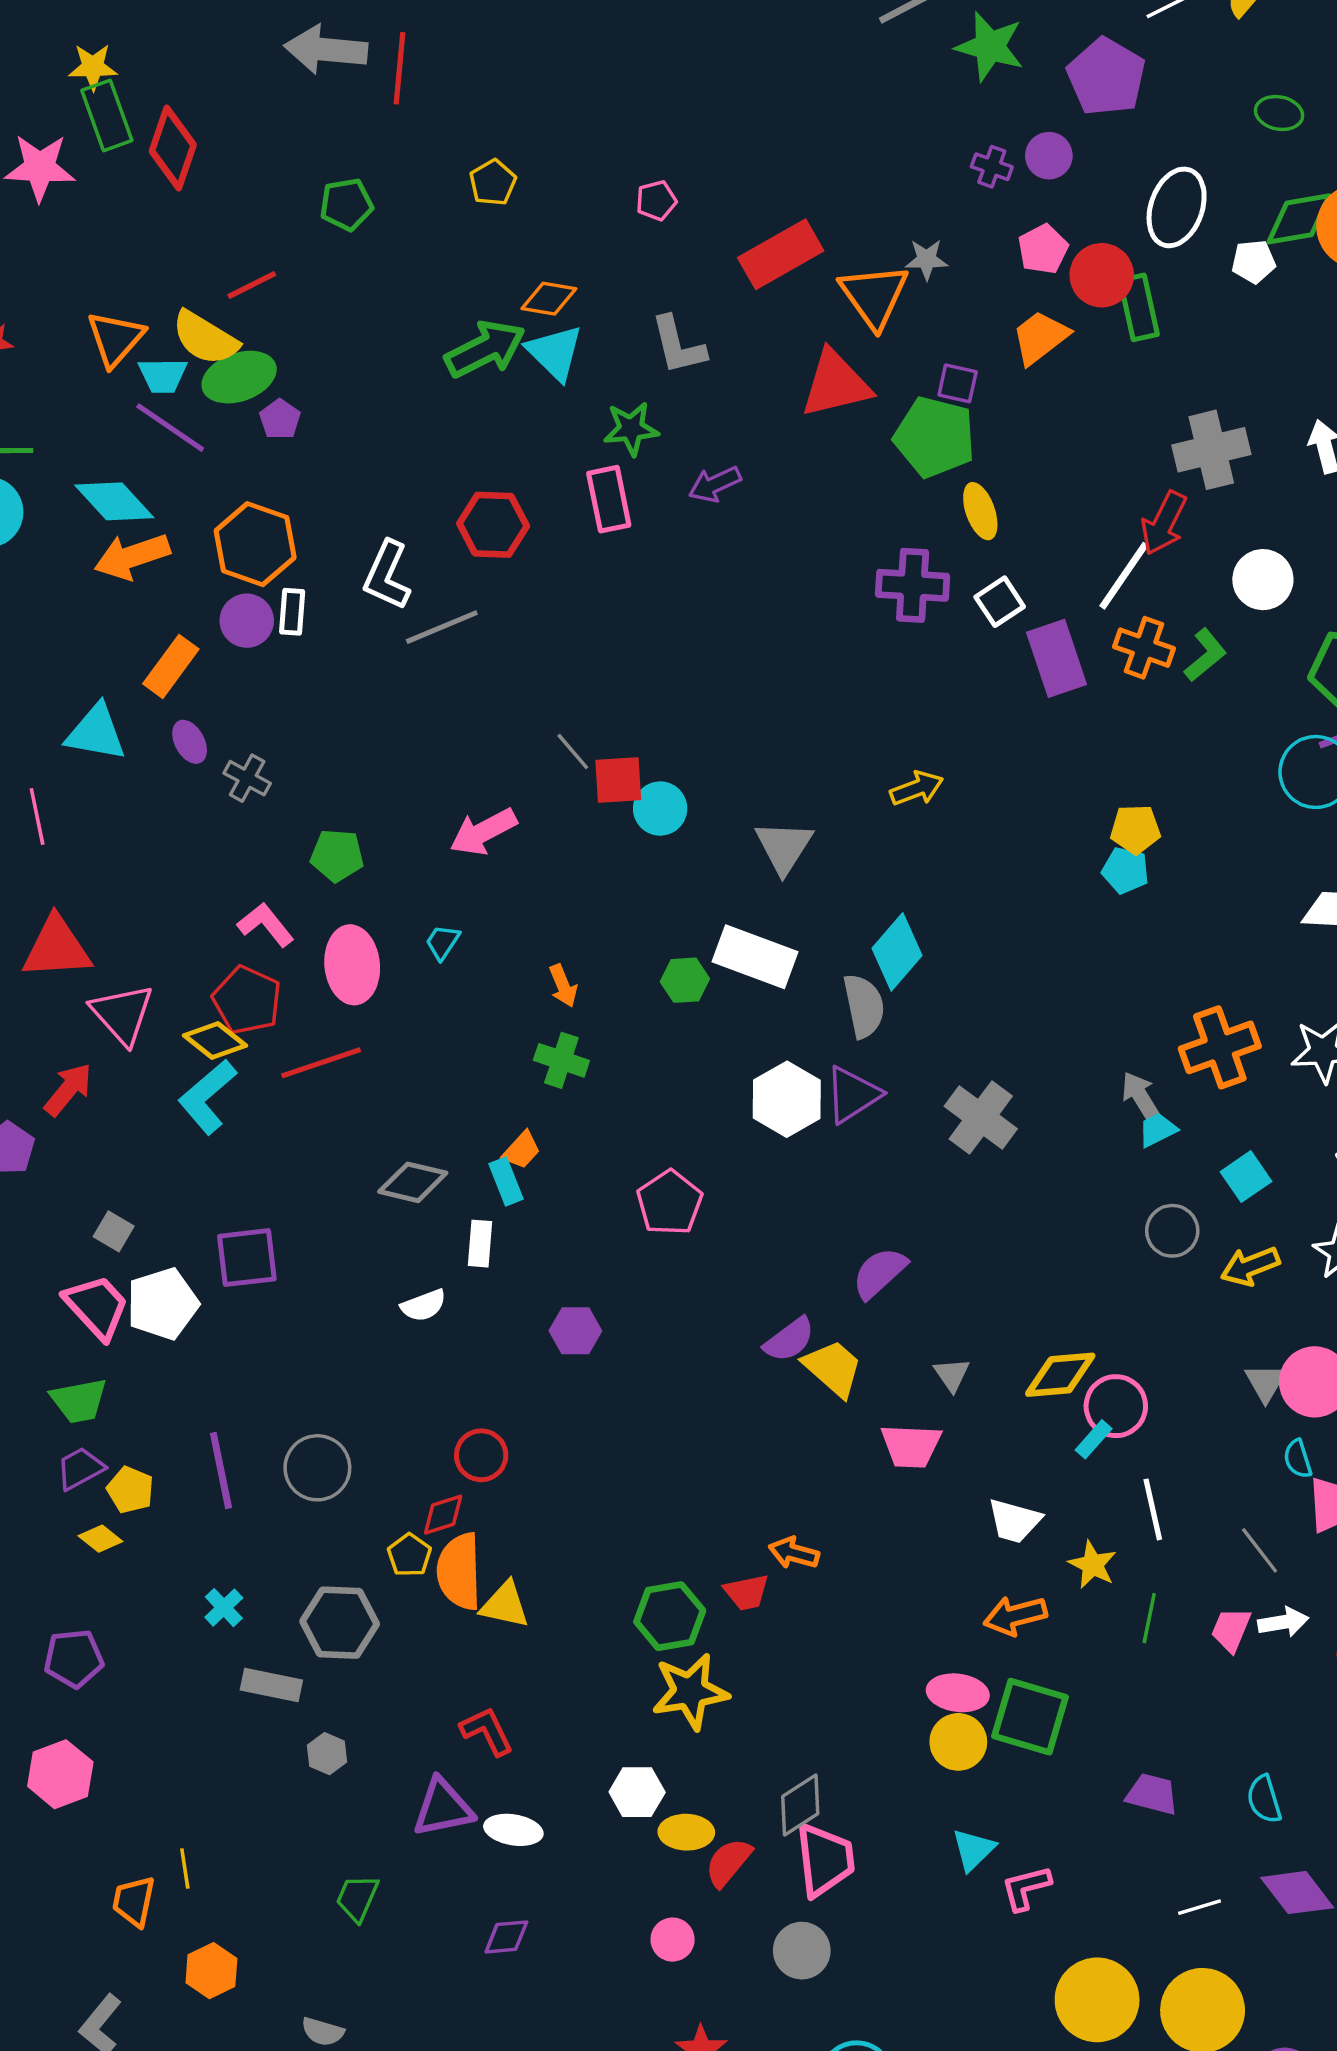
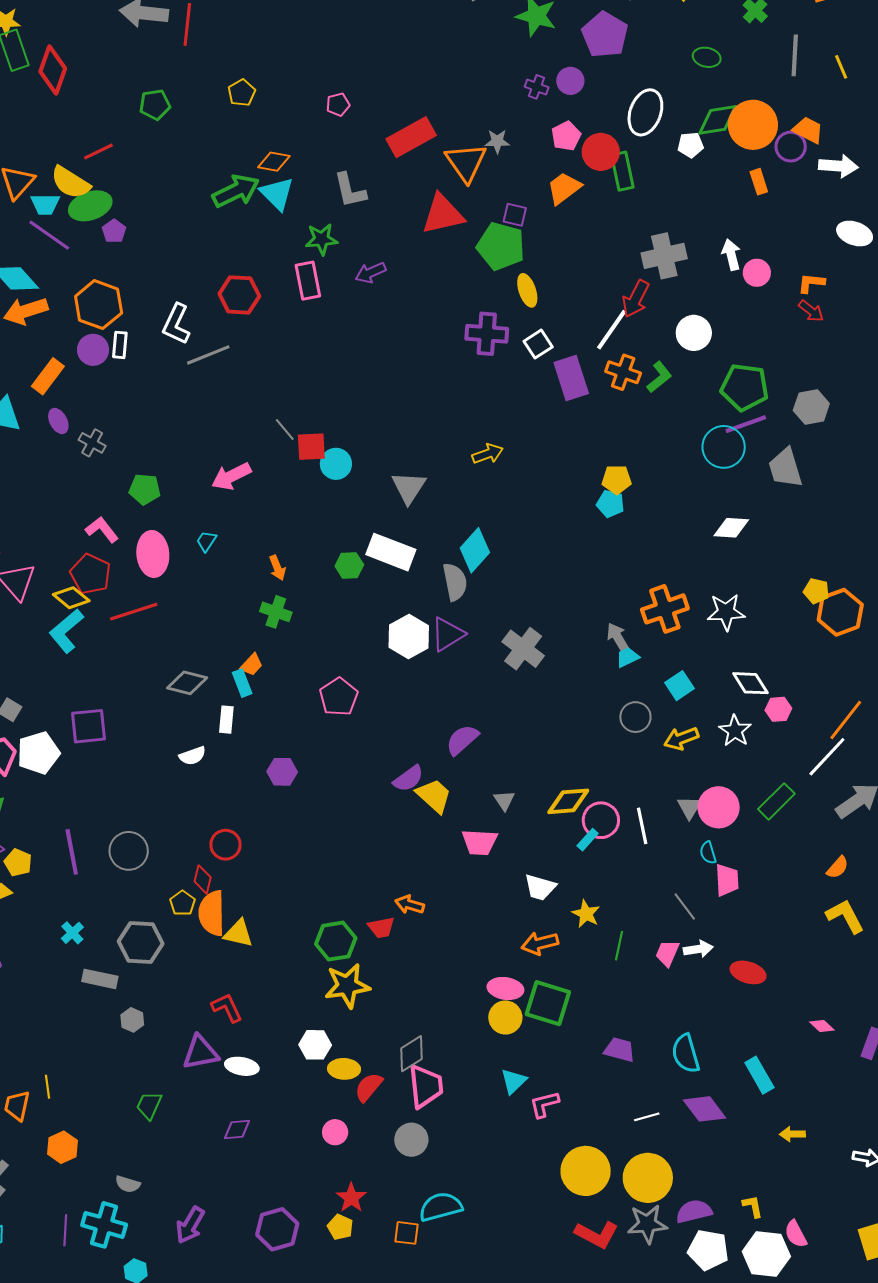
white line: (1153, 1509) -> (642, 826), moved
red diamond: (443, 1515) -> (203, 879), turned -60
cyan semicircle: (1264, 1799) -> (686, 1054), size x1.4

